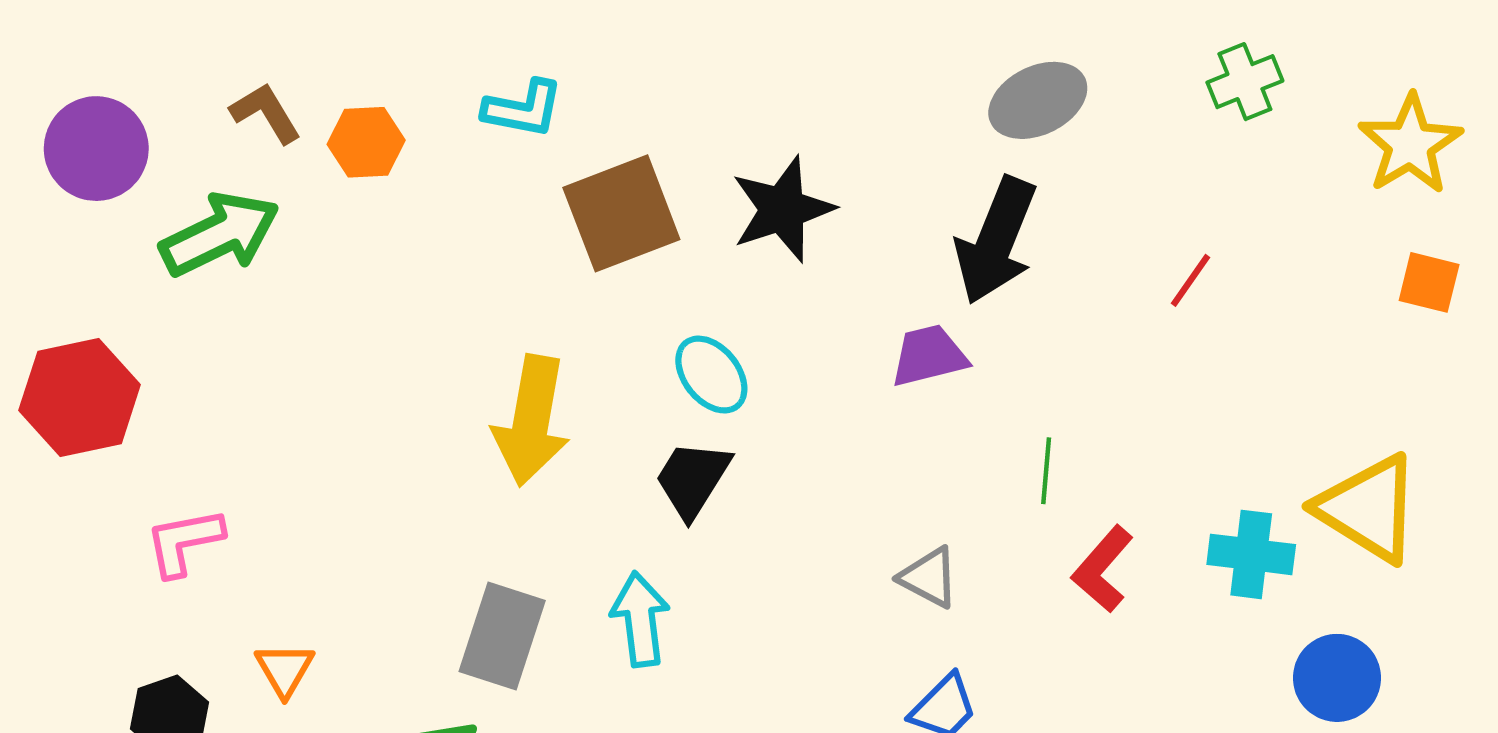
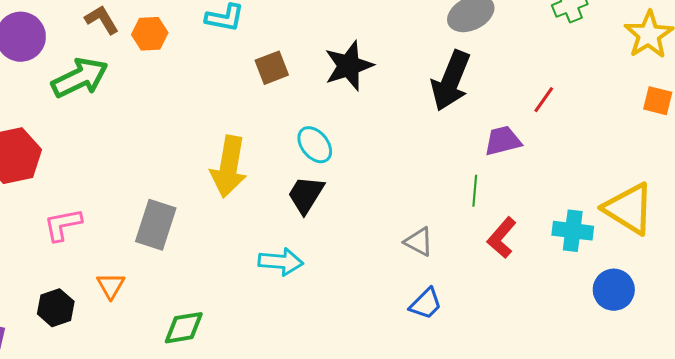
brown square: (621, 213) -> (272, 68), size x0.6
purple trapezoid: (929, 356) -> (503, 141), moved
cyan arrow: (640, 619) -> (281, 262), turned 102
gray rectangle: (502, 636) -> (156, 225), moved

